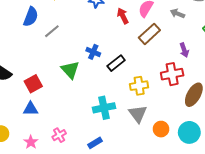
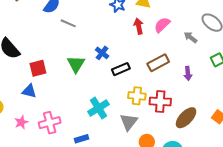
gray line: (52, 31) -> (68, 23), turned 49
brown rectangle: (149, 34) -> (158, 63), moved
red cross: (172, 74) -> (160, 102), moved
cyan cross: (104, 108) -> (98, 108), turned -35
pink cross: (59, 135) -> (50, 123), size x1.5

